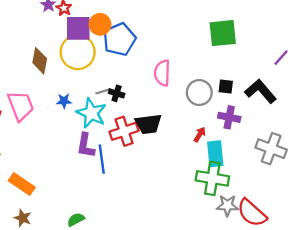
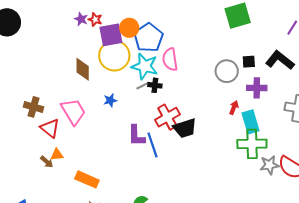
pink semicircle: (162, 73) -> (170, 59), moved
cyan star: (91, 113) -> (145, 66), moved
black trapezoid: (148, 124) -> (185, 128), moved

